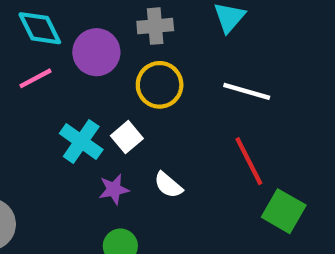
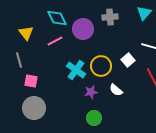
yellow circle: (160, 85) -> (101, 66), moved
white square: (127, 137) -> (128, 60), moved

